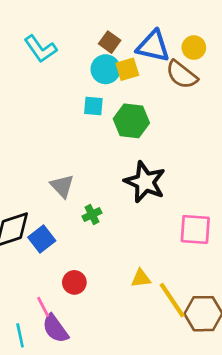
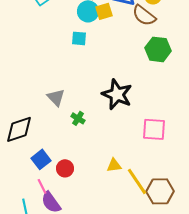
green hexagon: (131, 121) -> (158, 49), moved
green cross: (92, 215) -> (78, 118), turned -32
blue square: (42, 239) -> (41, 159), moved

